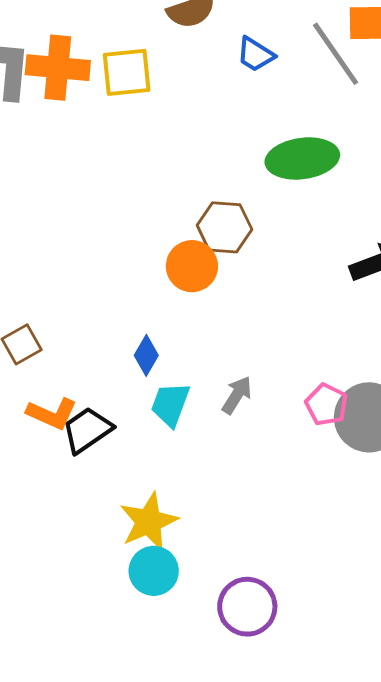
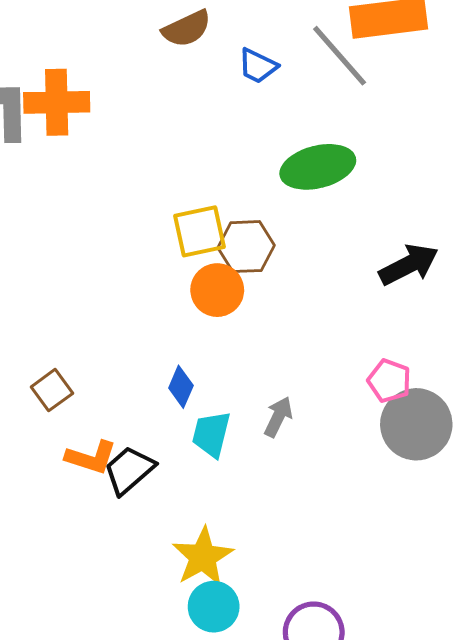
yellow square: (127, 72) -> (199, 231), moved
pink pentagon: (326, 405) -> (389, 381), moved

